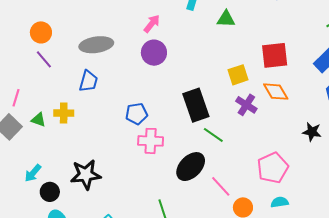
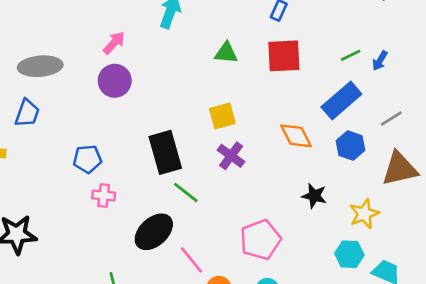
green triangle: (226, 19) -> (226, 53), moved
red square: (275, 55) -> (284, 56), moved
orange diamond: (276, 92) -> (296, 136), moved
pink cross: (151, 141) -> (104, 196), size x0.7

